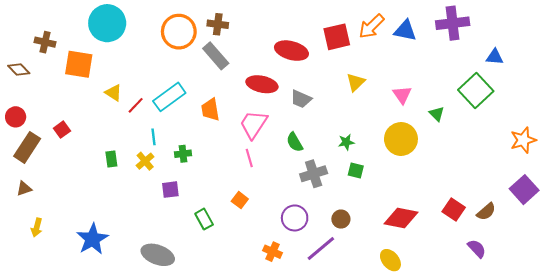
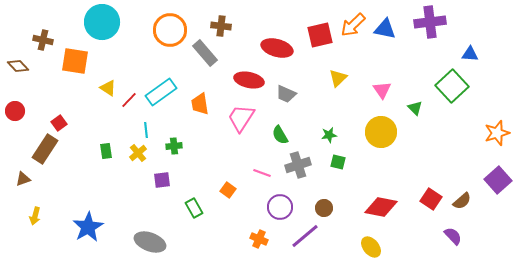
brown cross: (218, 24) -> (221, 26), moved
brown rectangle: (27, 147) -> (45, 149), moved
pink line: (249, 158) -> (262, 173), moved, turned -54

